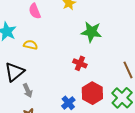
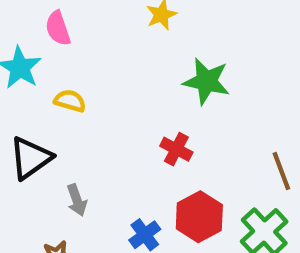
pink semicircle: (35, 11) -> (58, 28), moved
gray arrow: (28, 90) -> (77, 200), moved

